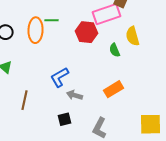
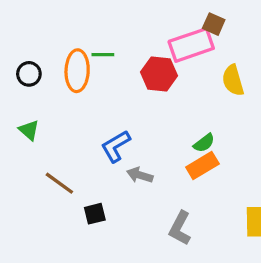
green semicircle: (115, 50) -> (204, 143), moved, turned -104
brown line: (25, 100) -> (59, 183), turned -66
black square: (65, 119) -> (95, 214), moved

